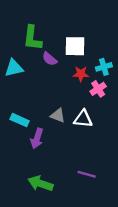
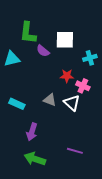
red star: (81, 74) -> (67, 76), moved
pink cross: (98, 89) -> (83, 86), moved, turned -32
white triangle: (83, 119) -> (72, 103), turned 36
purple arrow: (37, 138) -> (32, 132), moved

